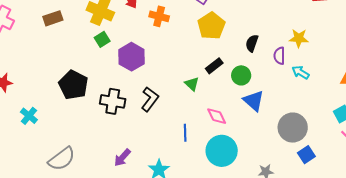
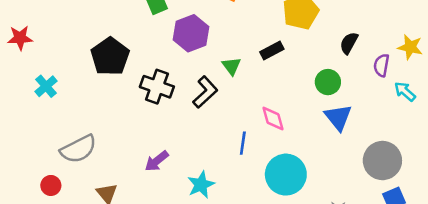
black rectangle: (214, 66) -> (272, 51), moved
green triangle: (192, 84) -> (231, 66), moved
pink diamond: (217, 116) -> (273, 118), moved

